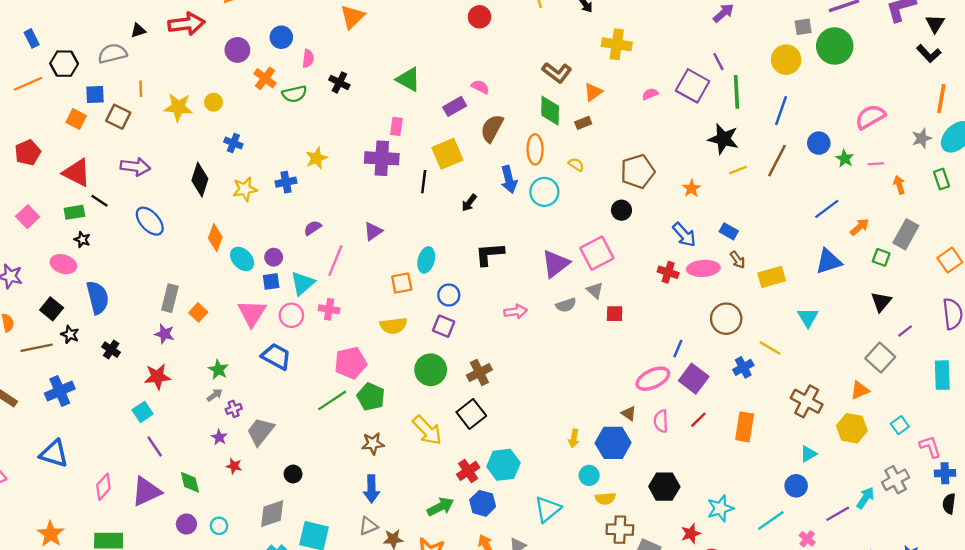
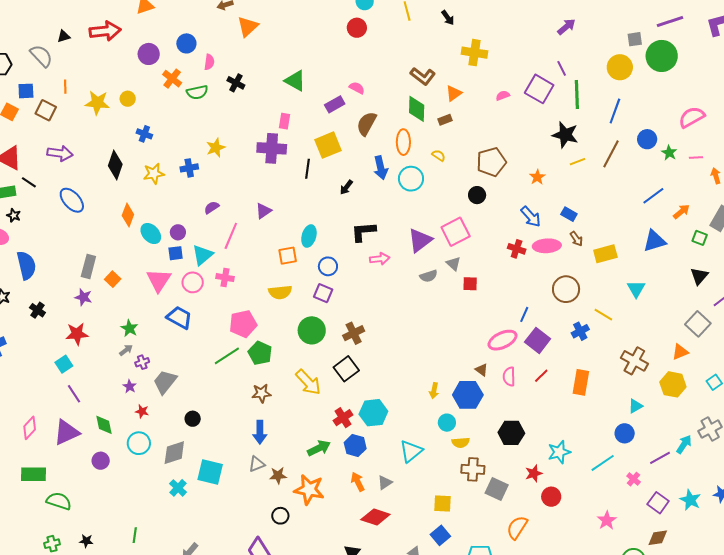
gray semicircle: (112, 53) -> (41, 56), turned 60
pink arrow: (515, 312) -> (380, 259), moved
cyan circle: (219, 526) -> (139, 443), moved, size x1.5

